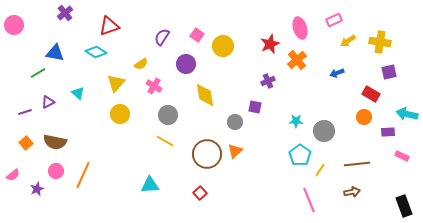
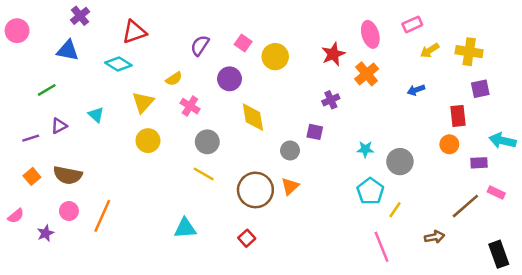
blue triangle: (55, 53) -> (68, 50), moved
red rectangle: (371, 94) -> (458, 116), turned 54
brown line: (357, 164) -> (465, 206), moved, turned -35

